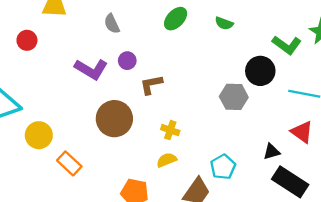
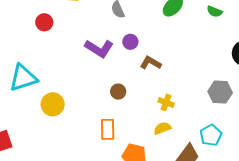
brown L-shape: (151, 85) -> (151, 63), turned 40
gray hexagon: (234, 97) -> (220, 92), moved
brown circle: (114, 119) -> (118, 92), size x0.5
orange rectangle: (69, 163) -> (108, 129), moved, turned 45

